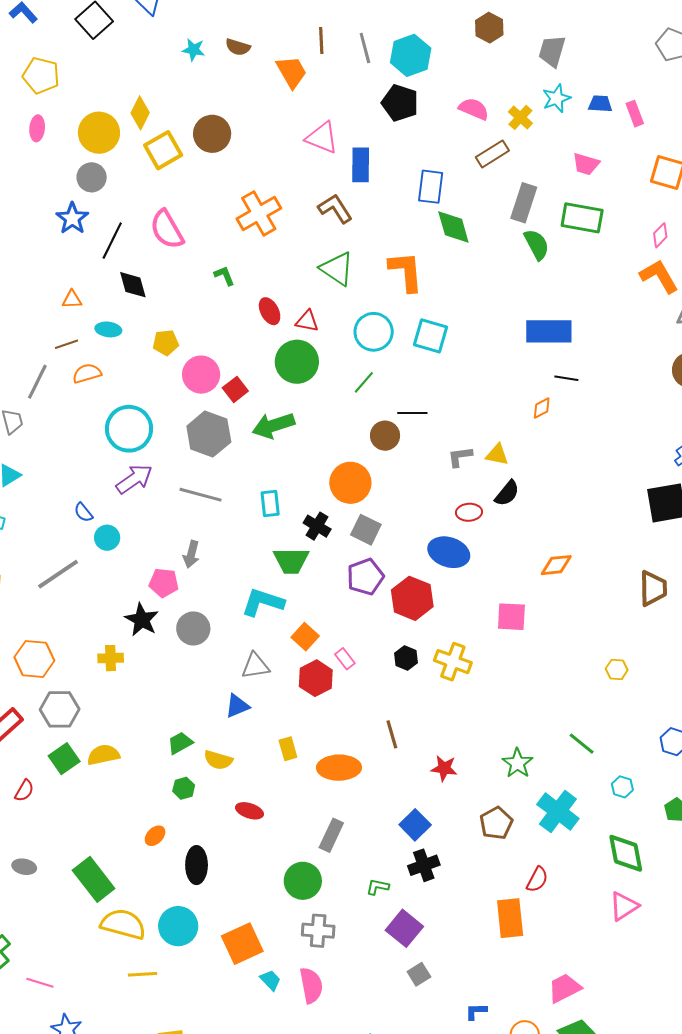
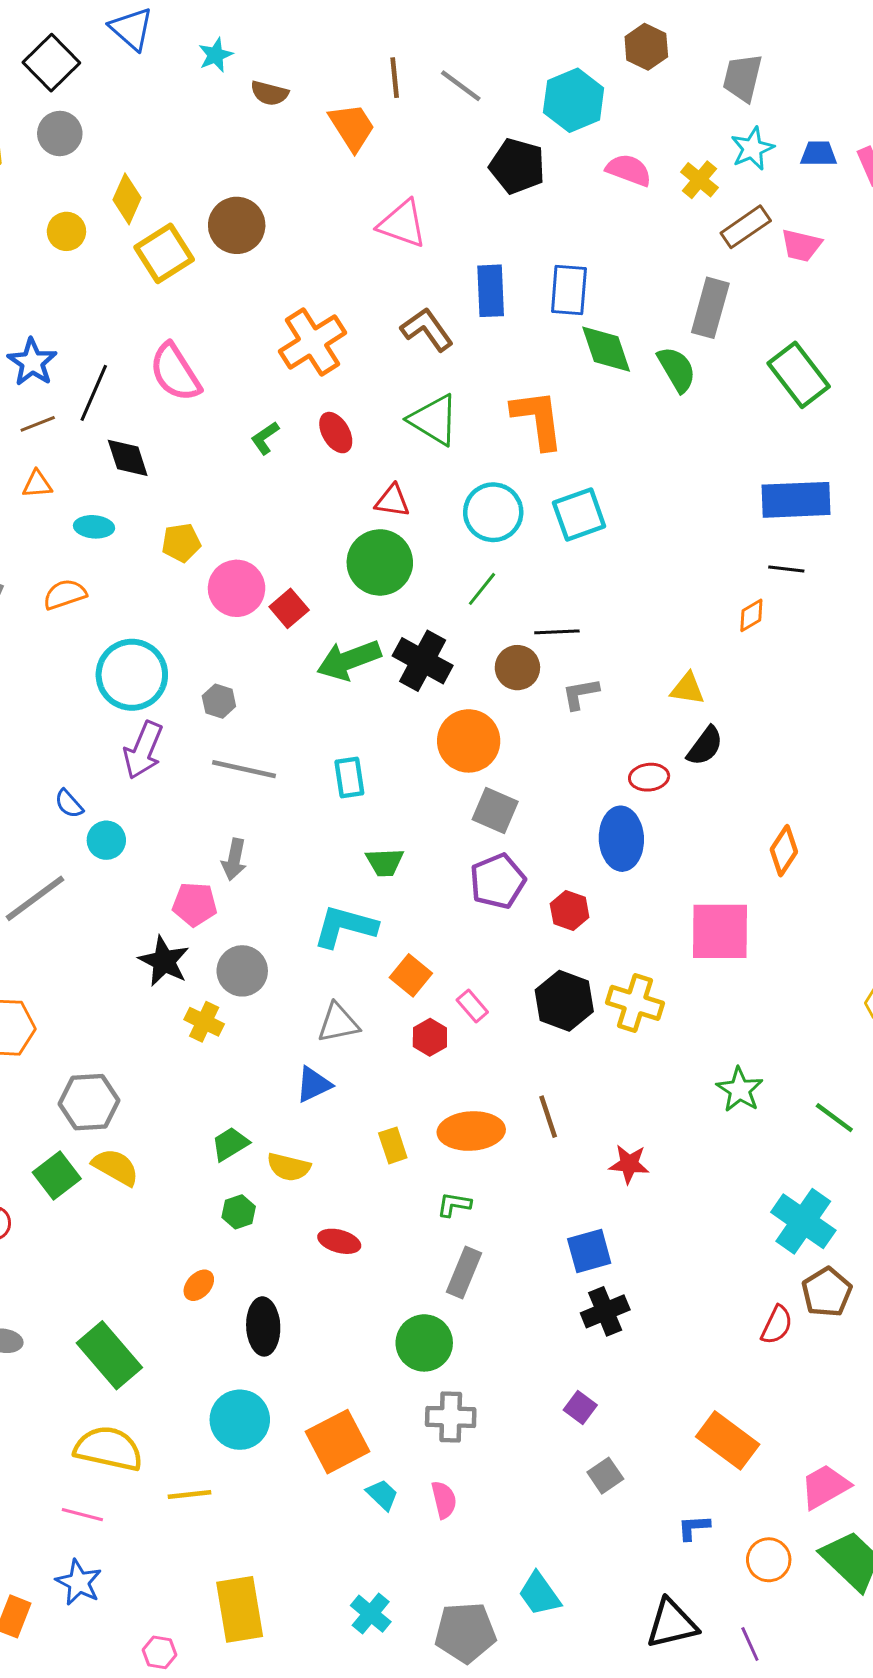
gray line: (365, 48) -> (461, 86), turned -36
cyan star: (194, 50) -> (216, 55), moved, turned -30
cyan hexagon: (411, 55) -> (574, 100), moved
yellow circle: (99, 133) -> (66, 231), size x0.6
brown rectangle: (492, 154) -> (746, 227), moved
blue rectangle: (361, 165) -> (491, 291), moved
gray circle: (92, 177) -> (60, 133), moved
green rectangle: (582, 218) -> (799, 375), moved, turned 45
green semicircle: (537, 244) -> (677, 369), moved
green L-shape: (224, 276) -> (265, 438), turned -100
red ellipse: (270, 311) -> (336, 433), moved
blue rectangle: (549, 331) -> (796, 500), moved
cyan square: (430, 336) -> (579, 515), turned -33
brown line: (66, 344) -> (38, 424), moved
gray hexagon: (209, 434) -> (219, 701), moved, size x0.5
gray L-shape: (460, 457) -> (580, 694), moved
purple arrow: (134, 479) -> (143, 750), turned 150
black cross: (317, 526) -> (423, 661), moved, size x1.4
blue ellipse: (449, 552) -> (621, 839), turned 72
green trapezoid: (291, 561) -> (385, 862), size x0.7
orange diamond: (556, 565) -> (784, 851), turned -48
red hexagon: (412, 598) -> (570, 910), size x0.6
pink square: (511, 617) -> (720, 931), size x1.4
yellow cross: (111, 658) -> (204, 1022), moved, turned 30
black hexagon: (406, 658) -> (564, 1001), size x1.6
red hexagon: (316, 678) -> (430, 1037), size x0.7
gray hexagon: (60, 709) -> (89, 1102), moved
yellow semicircle: (103, 755) -> (116, 1167), turned 44
green star: (517, 763) -> (740, 1090), moved
orange ellipse: (339, 768) -> (471, 1131), moved
brown pentagon: (496, 823) -> (827, 1292), moved
blue square: (415, 825) -> (589, 1251), turned 32
green L-shape: (378, 887) -> (454, 1205), moved
orange rectangle: (510, 918) -> (728, 1440), moved, turned -45
yellow semicircle: (123, 924) -> (109, 1449), moved
purple square: (404, 928) -> (580, 1408), size x0.6
pink line: (40, 983) -> (82, 1515), moved
pink semicircle: (311, 985) -> (444, 1500), size x0.7

